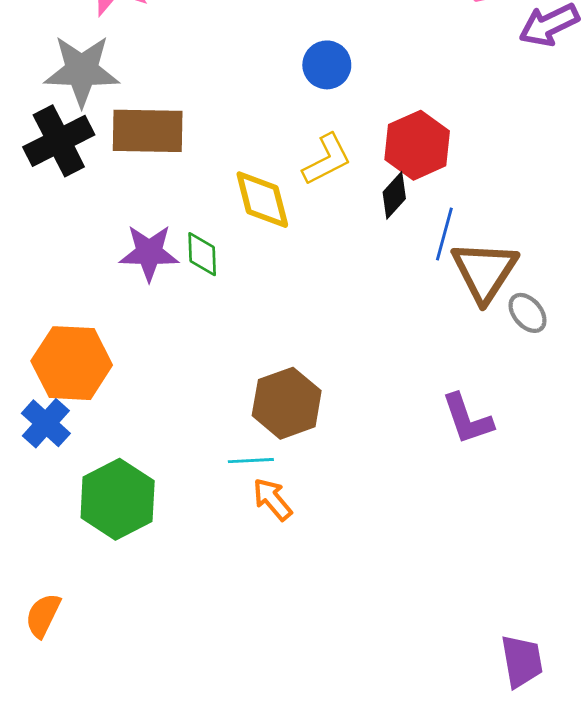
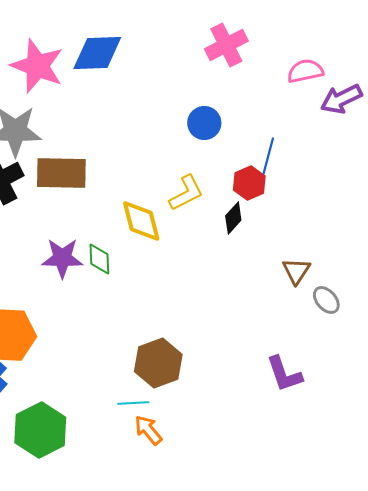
blue circle: (327, 65) -> (204, 123), moved
red hexagon: (417, 145) -> (249, 183), size x0.7
blue line: (444, 234) -> (268, 156), moved
brown triangle: (485, 271) -> (296, 271), size x0.6

